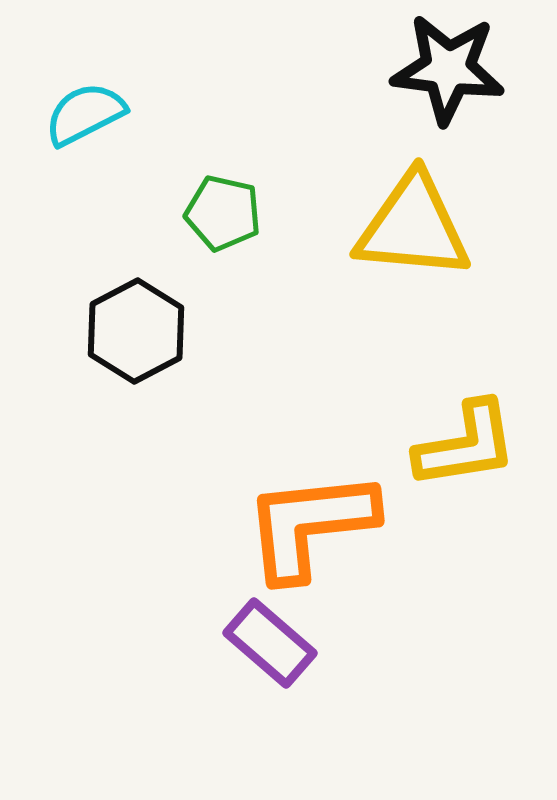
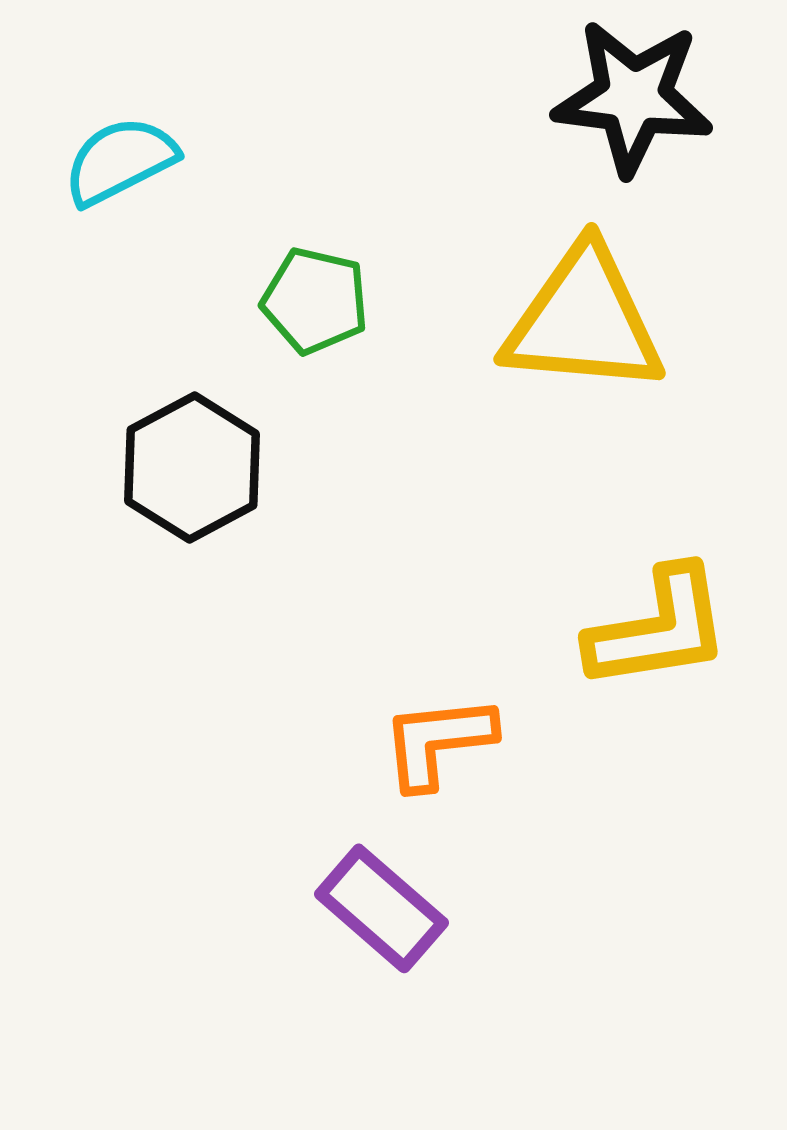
orange L-shape: (310, 525) -> (438, 742), size x0.6

